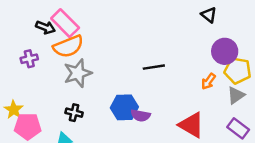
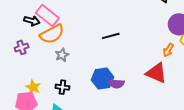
black line: (154, 67) -> (111, 36), moved
gray star: (78, 73) -> (62, 55), size x0.6
yellow star: (14, 110) -> (33, 87), moved
red triangle: (191, 125) -> (156, 73), moved

